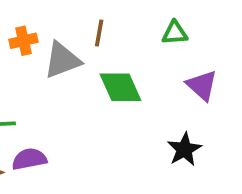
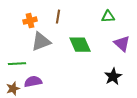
brown line: (99, 33) -> (58, 17), moved
gray triangle: (62, 60) -> (41, 42), moved

